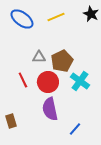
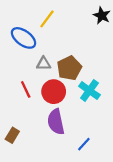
yellow line: (56, 17) -> (47, 19), moved, turned -30
blue ellipse: (22, 19) -> (23, 38), moved
brown rectangle: (11, 121) -> (12, 135), turned 48

